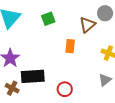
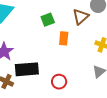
green square: (48, 19) -> (48, 20), moved

